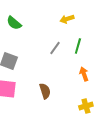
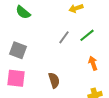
green line: (78, 46) -> (87, 35), turned 35

